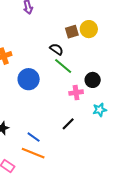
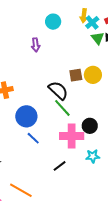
black semicircle: (56, 49) -> (58, 90), size x1.5
pink cross: (76, 93) -> (72, 136), size x1.6
blue line: (34, 137) -> (33, 138), moved

